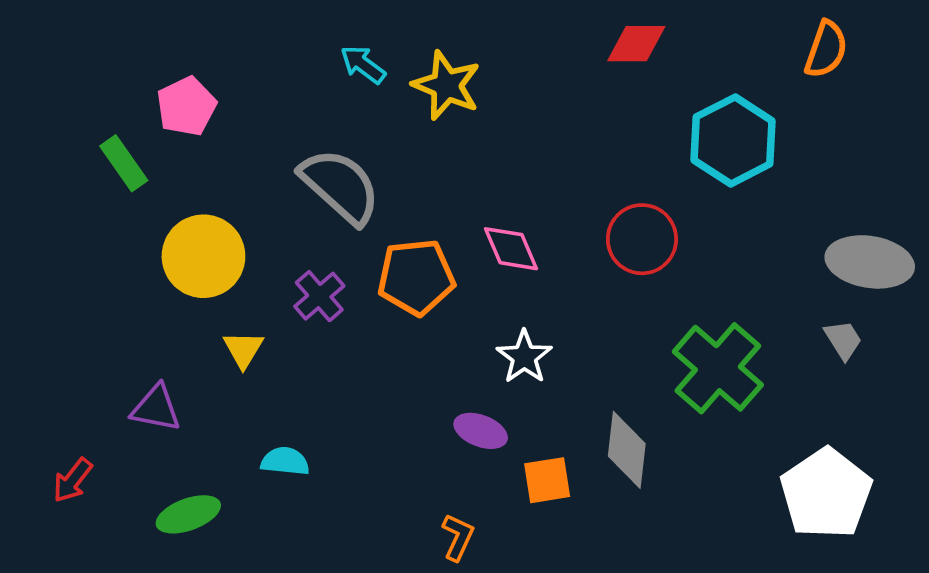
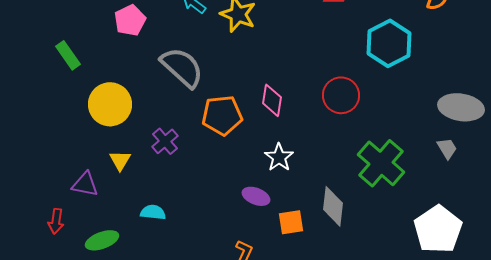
pink pentagon: (186, 106) -> (130, 20), moved
pink diamond: (511, 249) -> (272, 100), turned 32
purple cross: (319, 296) -> (165, 141), moved
yellow triangle: (243, 349) -> (120, 160), moved
red arrow: (73, 480) -> (56, 221), moved, turned -30

